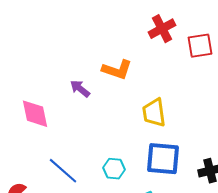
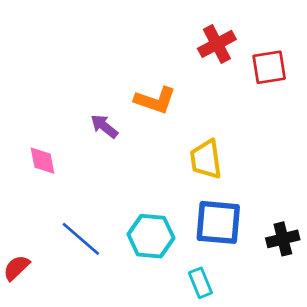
pink diamond: (35, 114) -> (43, 161), size x0.7
cyan hexagon: (114, 169) -> (151, 236), size x1.5

